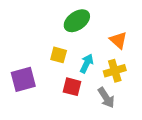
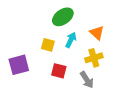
cyan arrow: (87, 63) -> (71, 40), moved

